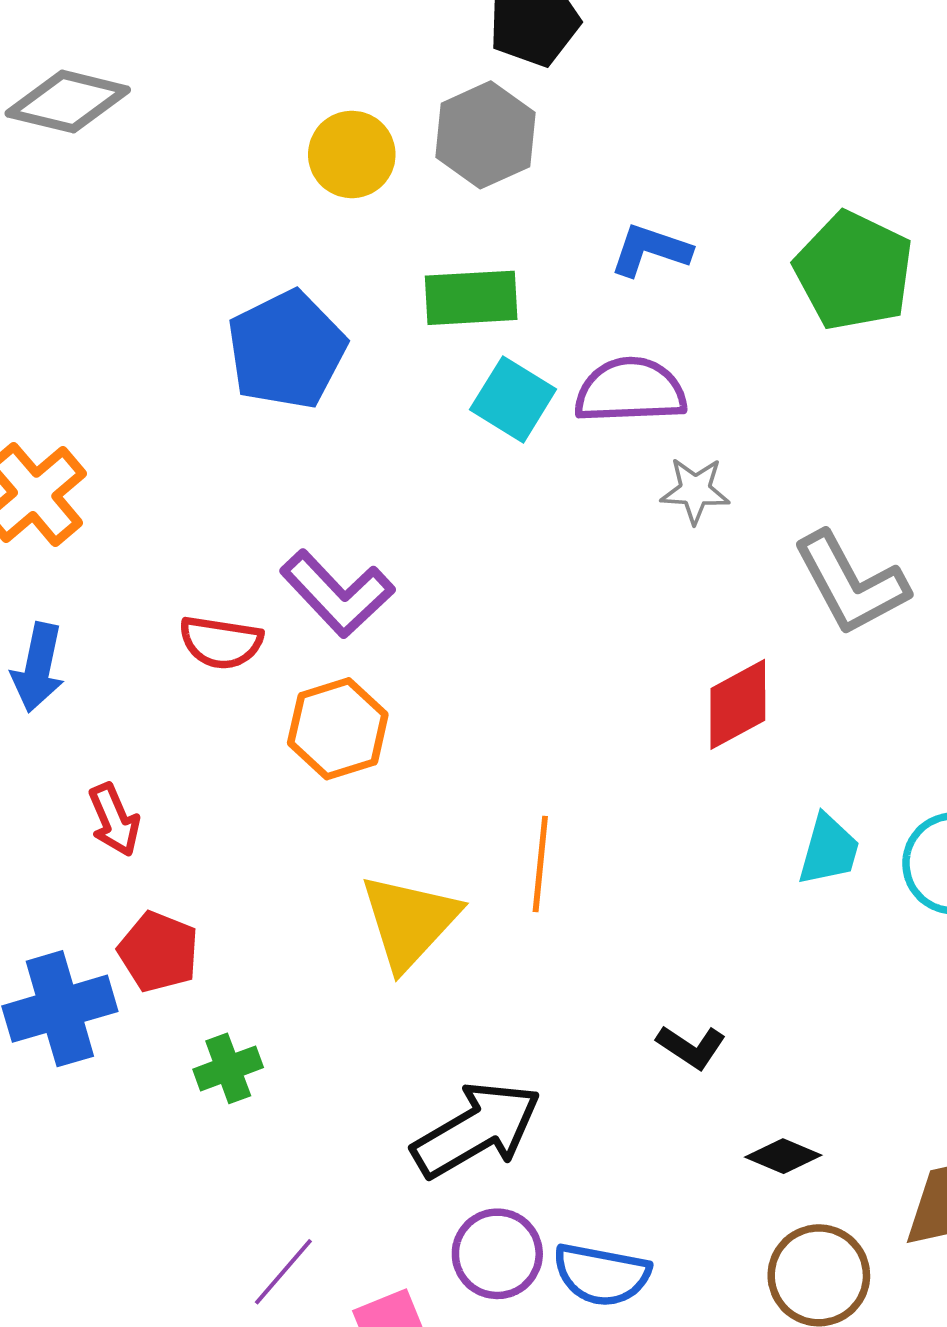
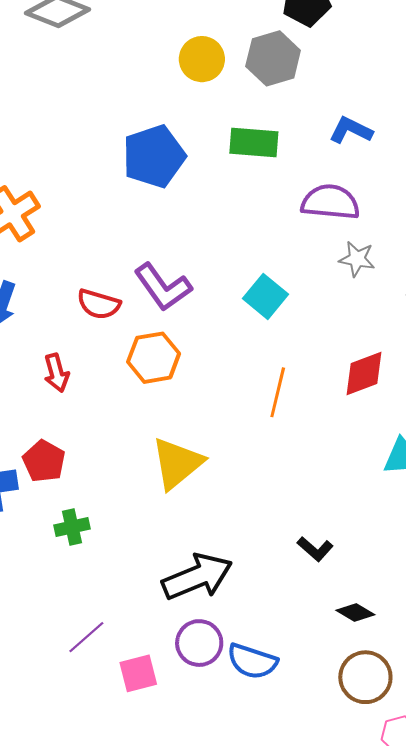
cyan square: (513, 399) -> (266, 296), moved
red arrow: (114, 820) -> (56, 373), moved
orange line: (540, 864) -> (278, 392), moved

